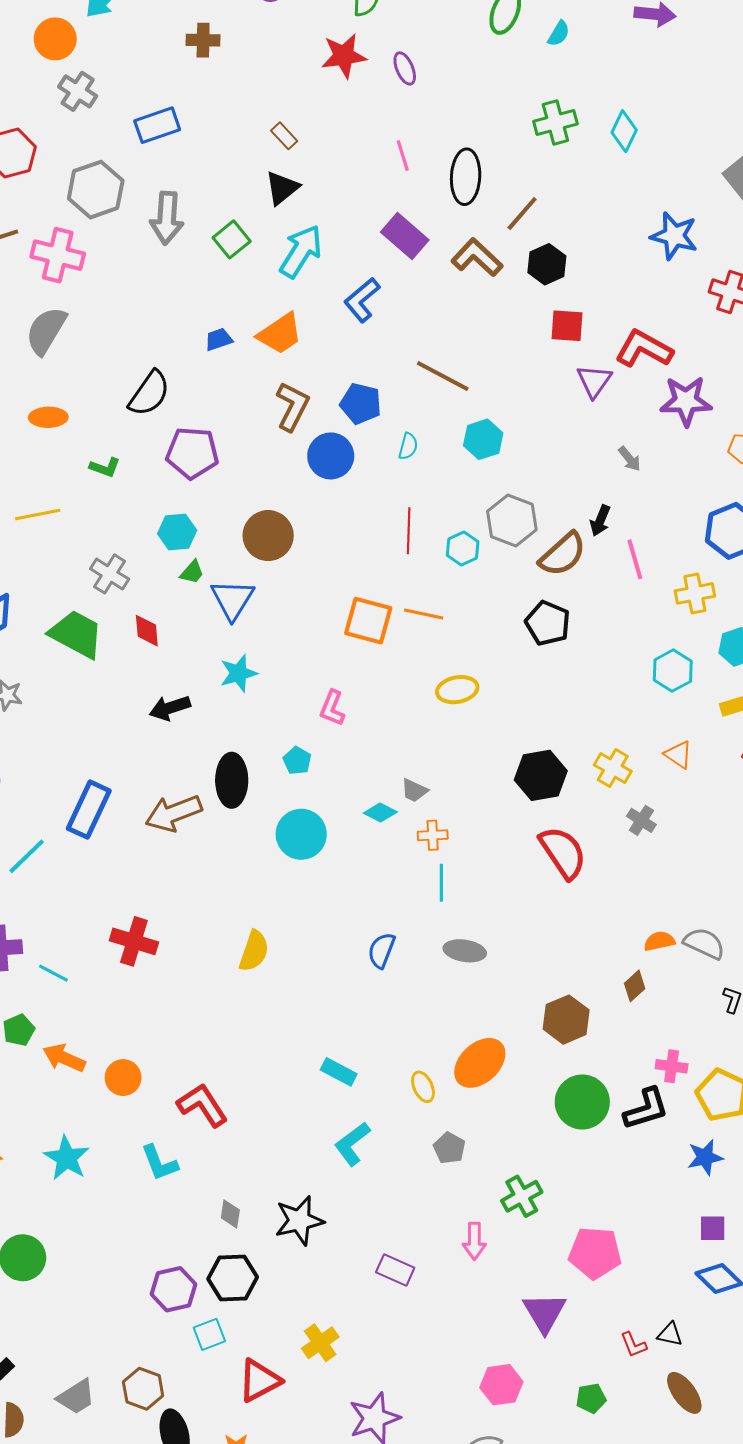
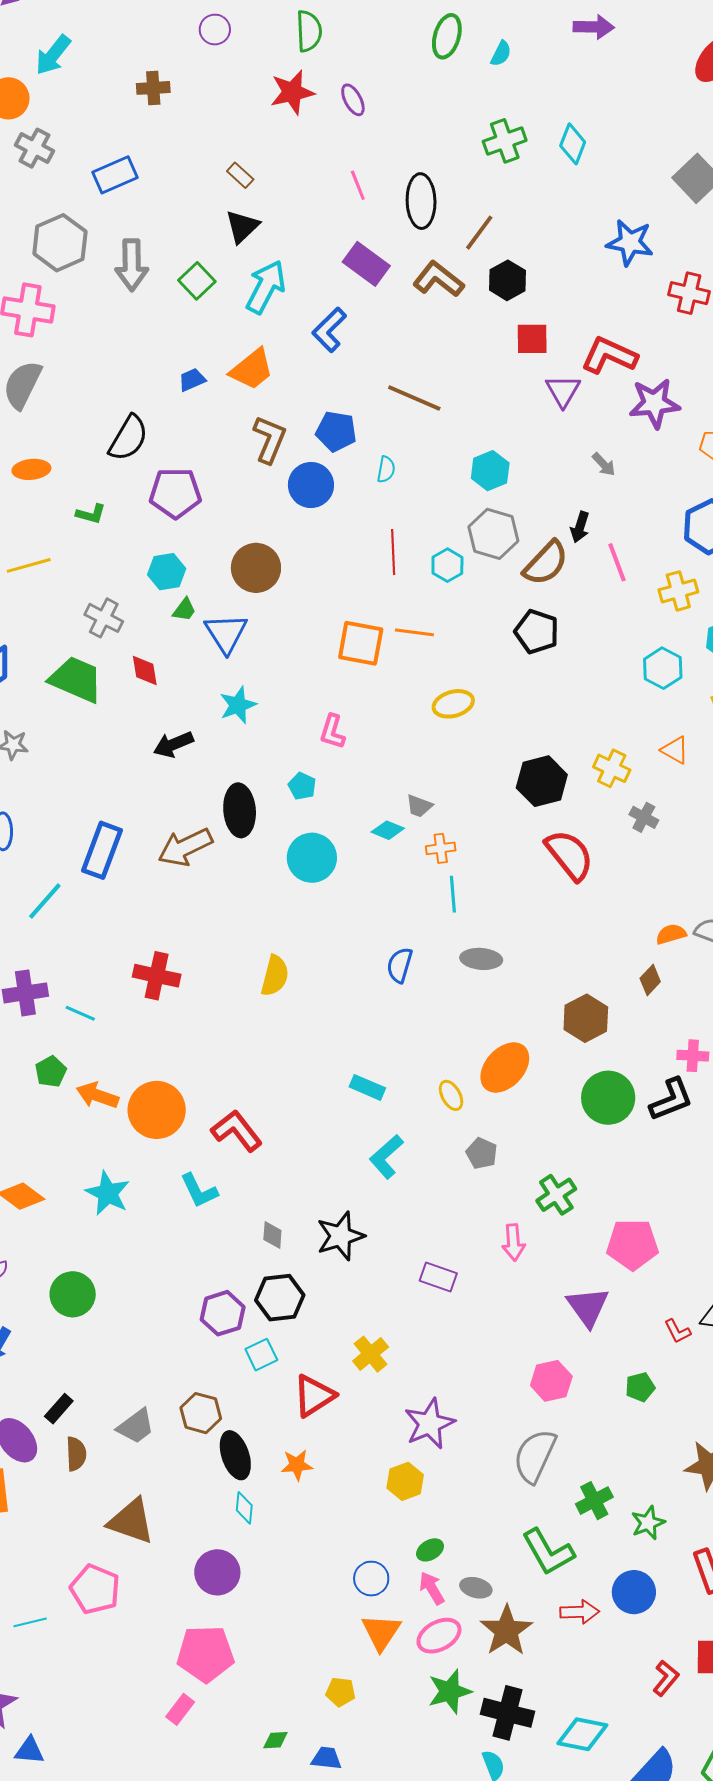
cyan hexagon: (483, 439) -> (490, 471), moved
orange circle: (123, 1078) -> (157, 1110), size x1.6

